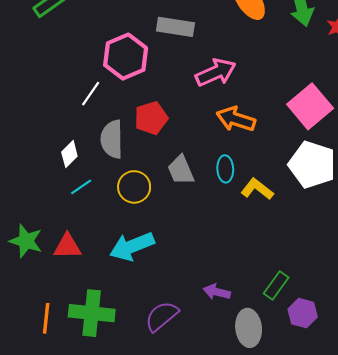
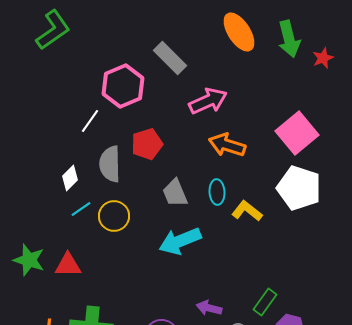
gray rectangle: (175, 27) -> (170, 58), turned 36
yellow circle: (134, 187) -> (114, 216), moved
cyan arrow: (132, 246) -> (180, 241), moved

